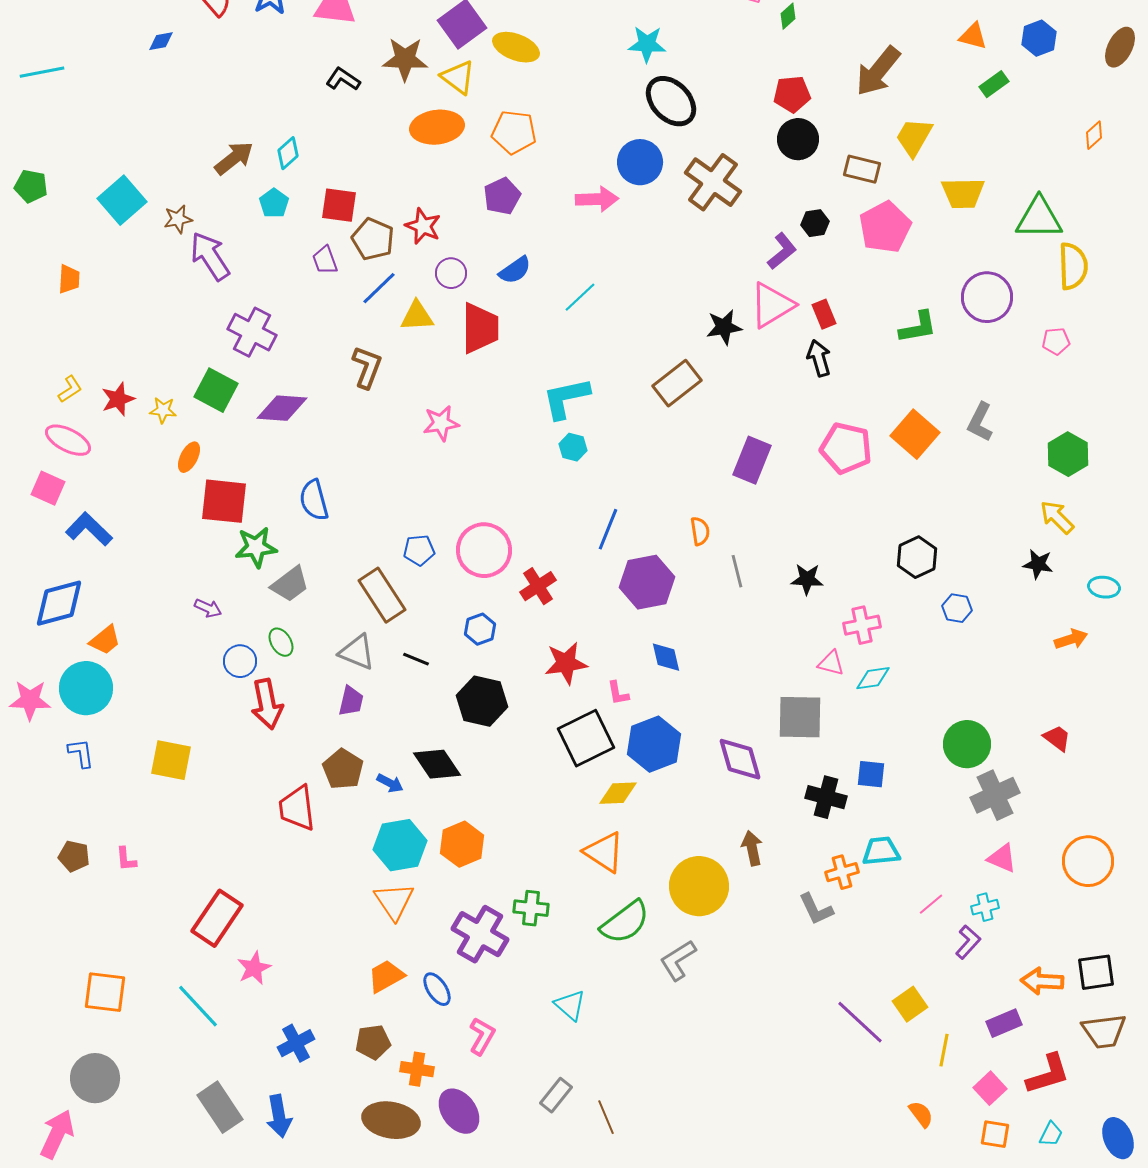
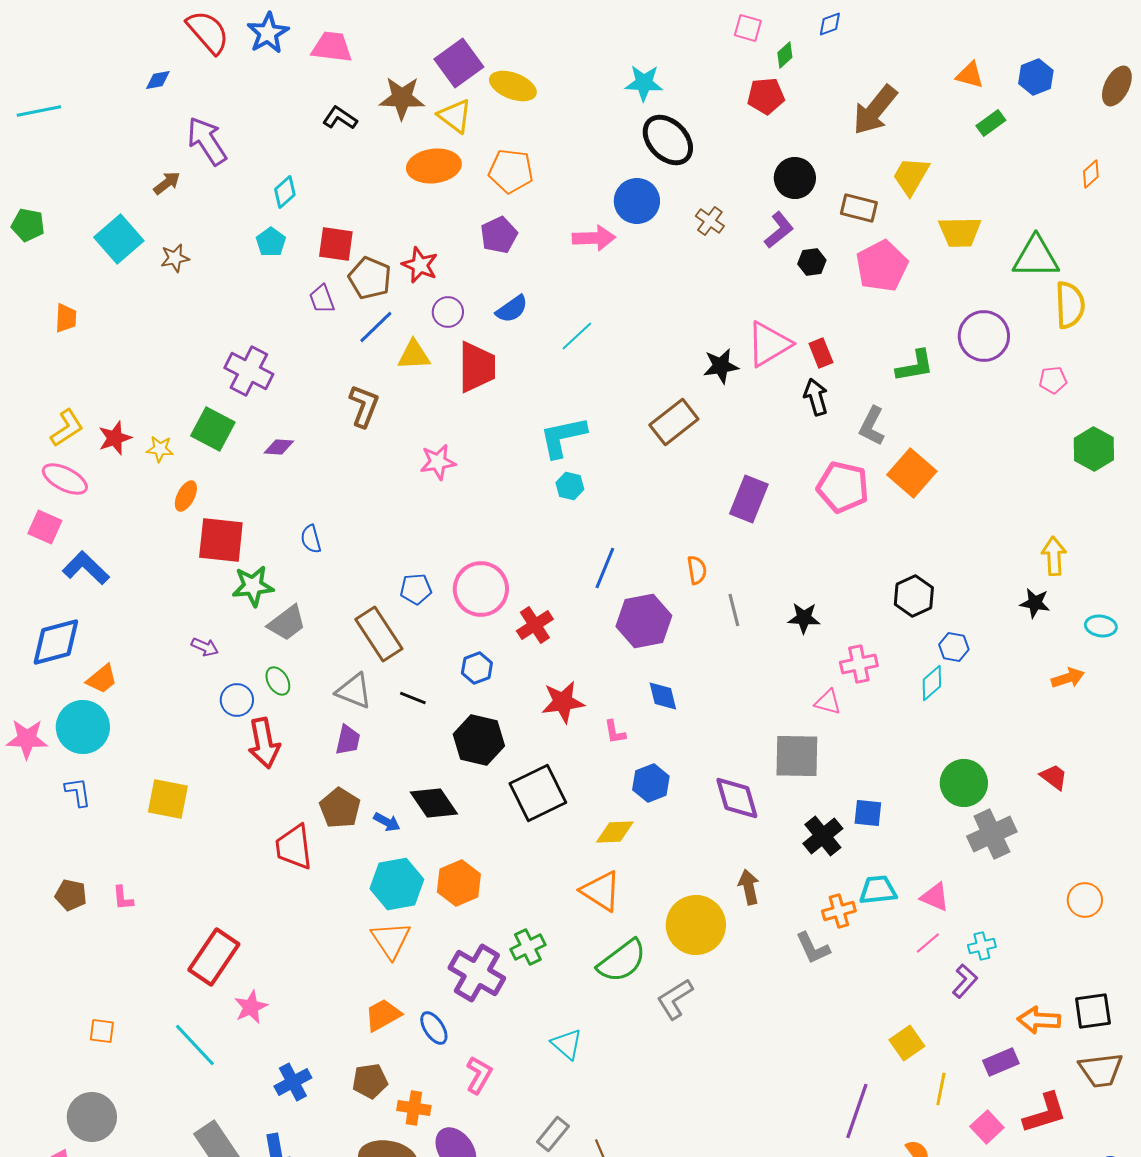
red pentagon: (792, 94) -> (766, 96), moved
brown arrow: (234, 158) -> (167, 183), moved, size x0.7
brown cross: (713, 182) -> (710, 221), size x0.5
purple L-shape: (782, 251) -> (779, 230), moved
purple arrow: (210, 256) -> (207, 141), moved
yellow L-shape: (70, 389) -> (67, 428), size x1.4
purple diamond: (282, 408) -> (279, 447), size x0.6
gray L-shape: (980, 422) -> (872, 426), moved
green hexagon: (1068, 454) -> (1094, 449), moved
blue semicircle: (314, 500) -> (311, 539), size x0.7
yellow arrow: (1057, 517) -> (1054, 556), turned 42
cyan diamond: (873, 678) -> (932, 683), moved, turned -33
black square: (586, 738) -> (538, 793), moved
blue hexagon: (654, 744) -> (651, 783), size x0.7
black cross: (826, 797) -> (823, 836), turned 36
pink triangle: (1002, 858) -> (935, 897), moved
orange circle: (1088, 861) -> (1085, 900), size x0.7
green cross: (531, 908) -> (528, 947), turned -32
orange square: (105, 992) -> (102, 1031), size x0.6
purple line: (860, 1022) -> (857, 1111), moved, turned 66

